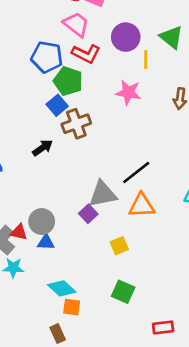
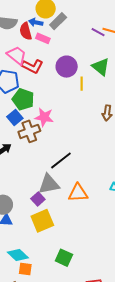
pink trapezoid: (76, 24) -> (17, 55), moved
red L-shape: (86, 54) -> (32, 66), moved
pink star: (128, 92) -> (44, 117), moved
black line: (136, 173) -> (61, 161), moved
yellow square: (119, 246) -> (42, 221), moved, size x1.6

